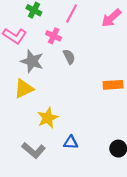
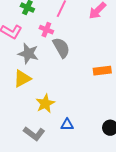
gray semicircle: (69, 57) -> (61, 48), size x1.5

